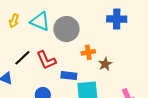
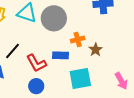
red L-shape: (46, 60) -> (36, 63), moved
blue rectangle: (69, 76) -> (60, 55), moved

